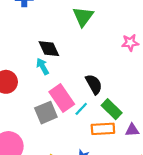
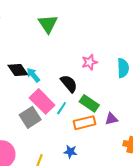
pink star: (130, 43) -> (90, 62), moved
black diamond: (49, 49) -> (18, 70), moved
cyan arrow: (43, 66) -> (33, 75), moved

